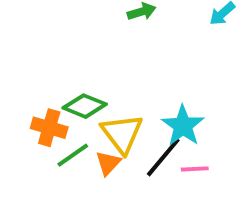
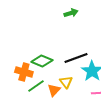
yellow triangle: (122, 134) -> (66, 82), moved, size x0.6
black line: (163, 157) -> (76, 58), moved, turned 30

